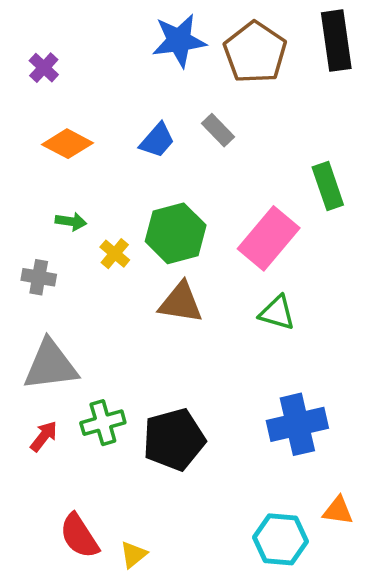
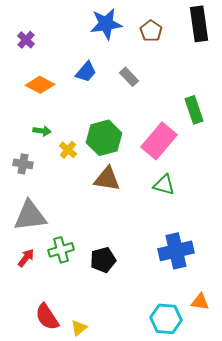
brown pentagon: (255, 52) -> (151, 31), size x0.6
blue trapezoid: (157, 140) -> (86, 72), moved
black pentagon: (174, 440) -> (103, 260), size x0.7

